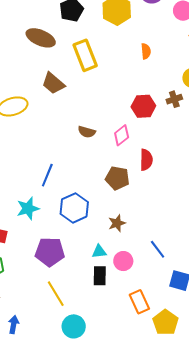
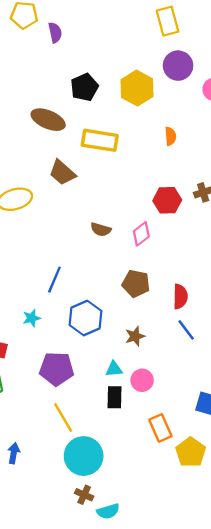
yellow rectangle: (85, 55) -> (100, 140), turned -60
red semicircle: (146, 160) -> (180, 297), moved
cyan star: (28, 208) -> (32, 318), size x0.7
blue line: (158, 249) -> (186, 330), moved
cyan circle: (74, 326) -> (84, 456), size x1.4

